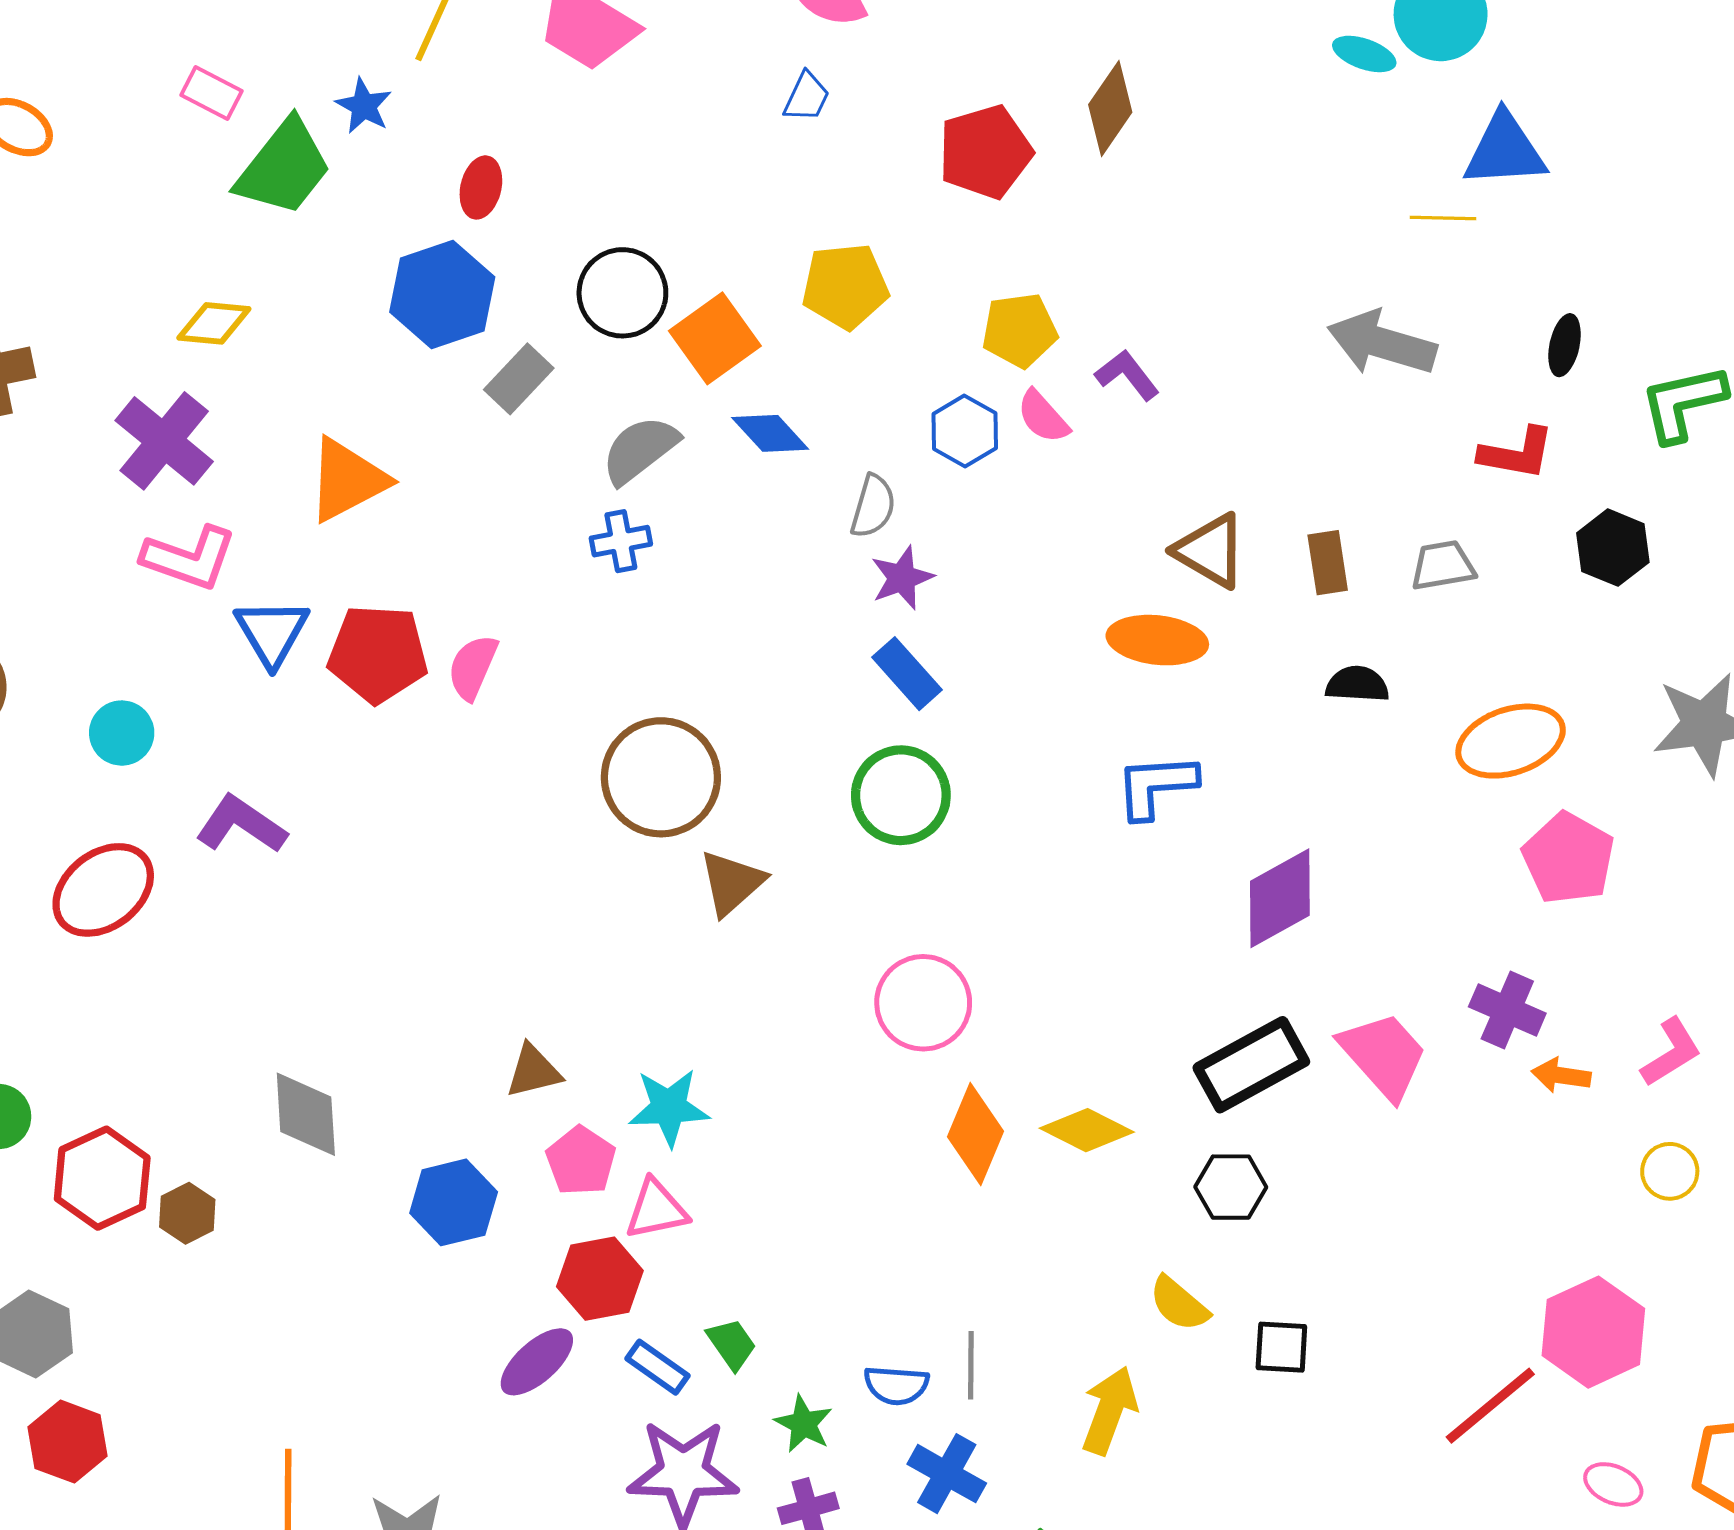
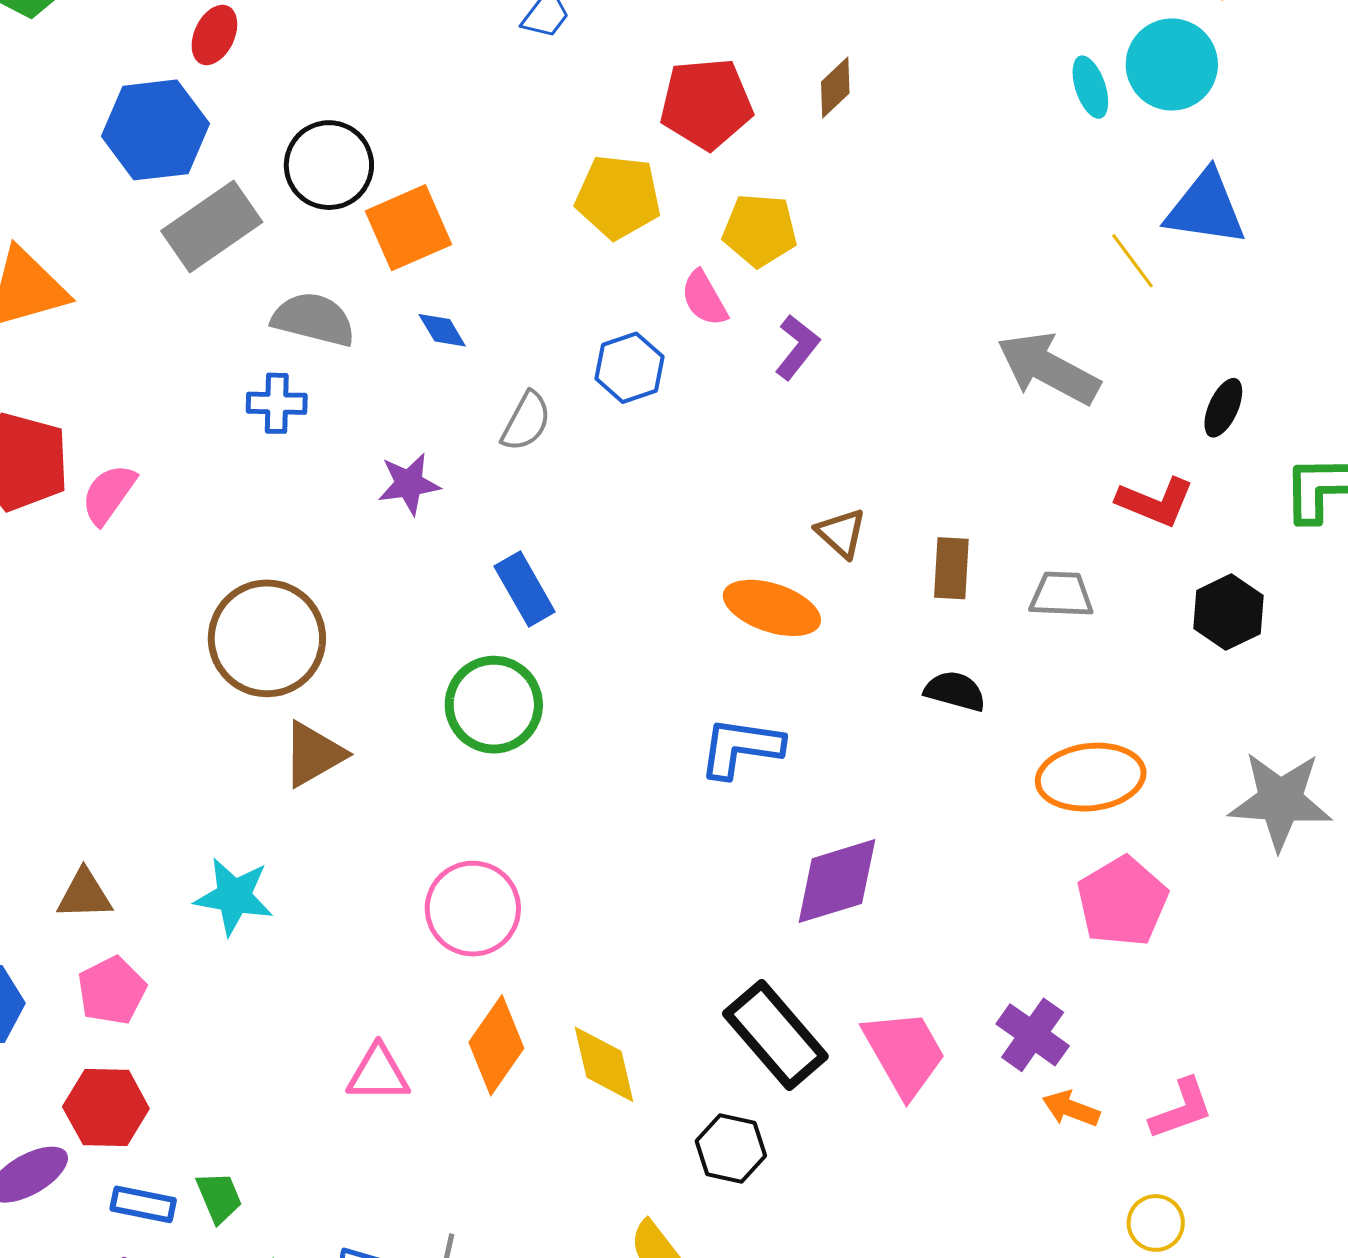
cyan ellipse: (1364, 54) -> (1090, 87), turned 40
brown diamond: (1110, 108) -> (835, 88), size x0.7
yellow line: (1443, 218) -> (1133, 261), turned 40
yellow pentagon: (845, 286) -> (618, 197), moved
yellow pentagon: (1019, 330) -> (760, 230), moved
purple L-shape: (1127, 375) -> (797, 347), turned 64
gray rectangle: (519, 379) -> (212, 227), size x1.4
pink semicircle: (1043, 417) -> (704, 298), moved
blue diamond: (770, 433) -> (442, 330), size x0.7
gray semicircle: (640, 450) -> (314, 319), turned 40
brown triangle: (1210, 551) -> (841, 533), size x0.7
purple star: (902, 578) -> (409, 484), moved
black rectangle: (1251, 1065) -> (775, 1035), turned 66
cyan star: (669, 1107) -> (234, 896), moved
yellow diamond: (1087, 1130) -> (604, 1064), turned 38
pink triangle: (656, 1209) -> (378, 1074), moved
blue rectangle: (657, 1367) -> (143, 1204), turned -36

